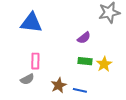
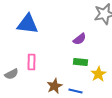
yellow star: (104, 64) -> (98, 74), moved
gray semicircle: (27, 79) -> (11, 74), moved

